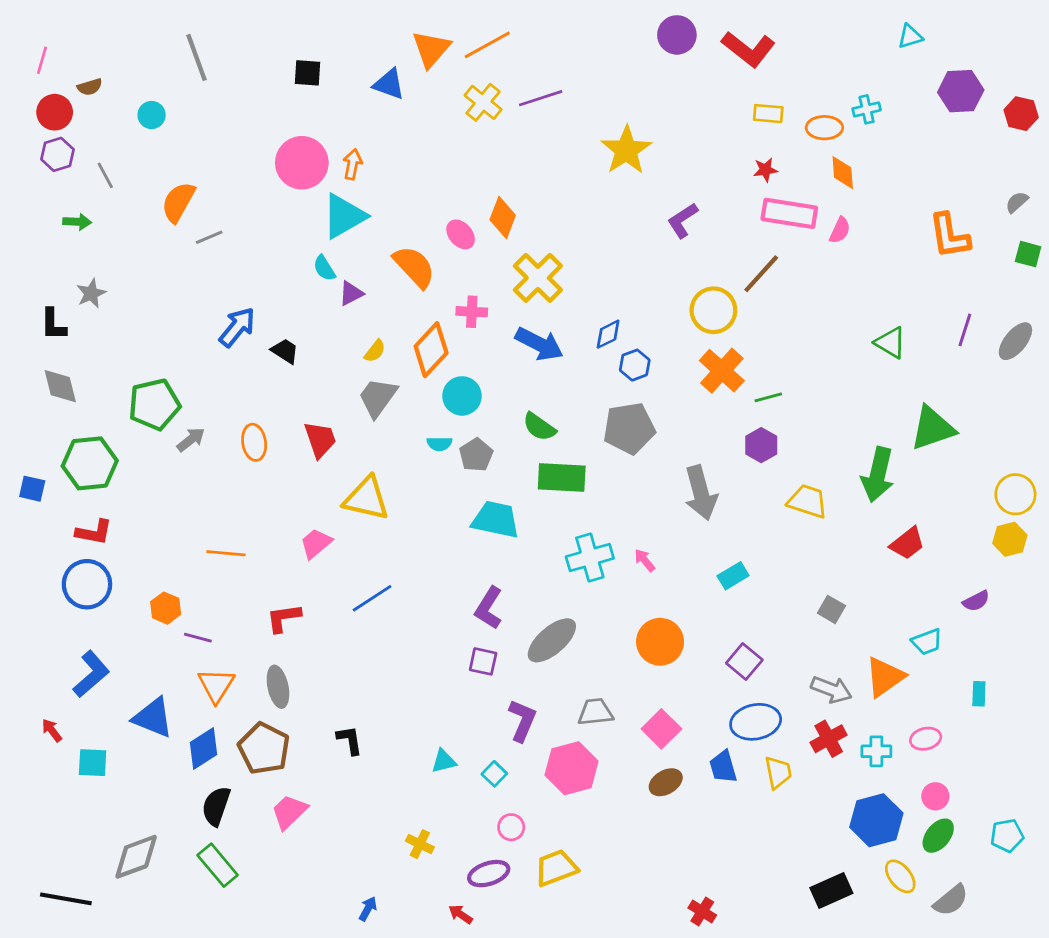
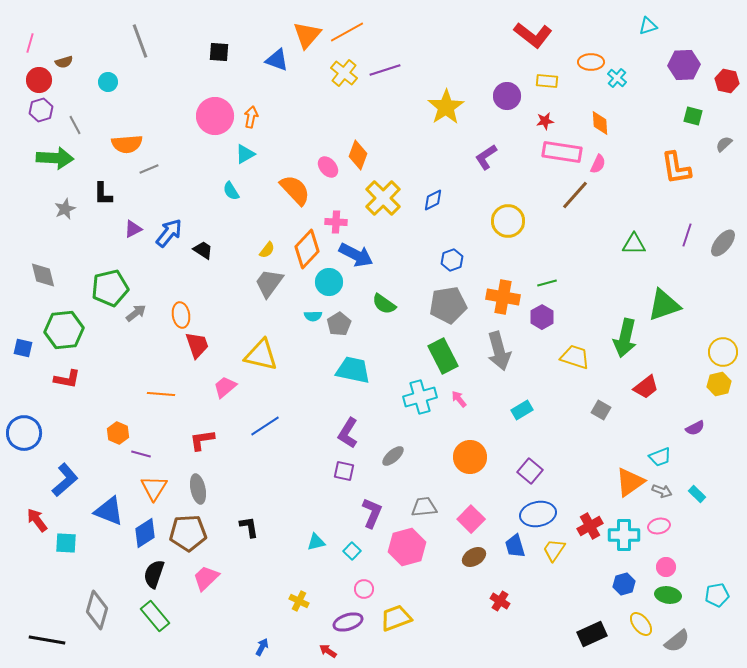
purple circle: (677, 35) -> (507, 96), moved
cyan cross: (867, 109) -> (617, 78), turned -36
orange ellipse: (824, 128) -> (591, 62), moved
orange semicircle: (178, 202) -> (127, 144), turned -124
cyan triangle: (344, 216) -> (245, 154), size x0.6
green arrow: (77, 222) -> (55, 158), size x1.8
green square: (1028, 254) -> (693, 116), moved
brown line: (761, 274) -> (575, 195), moved
purple triangle: (351, 293) -> (133, 229), moved
black L-shape: (53, 324) -> (103, 194), moved
blue diamond: (608, 334) -> (433, 200), moved
green triangle: (890, 343) -> (634, 244), turned -30
blue arrow: (539, 344) -> (356, 255), moved
orange cross: (722, 371) -> (503, 297), moved, turned -32
red trapezoid: (320, 440) -> (197, 345), moved
green rectangle: (562, 477) -> (443, 356), moved, turned 60
blue circle: (87, 584) -> (24, 433), moved
gray square: (831, 609) -> (601, 410), moved
gray ellipse: (552, 640) -> (393, 456), size x0.6
gray arrow: (831, 690) -> (662, 491), moved, size x0.7
cyan rectangle: (979, 694) -> (697, 494), turned -48
red arrow: (52, 730) -> (37, 520), size x1.4
brown pentagon: (264, 749) -> (188, 533), turned -30
cyan cross: (876, 751) -> (624, 535), size x1.4
yellow trapezoid: (778, 772) -> (554, 550), turned -135
blue hexagon: (876, 820) -> (624, 584), size x0.6
green ellipse: (938, 836) -> (668, 595), turned 60
gray diamond: (136, 857) -> (97, 610), turned -54
red cross: (702, 911) -> (500, 601), moved

